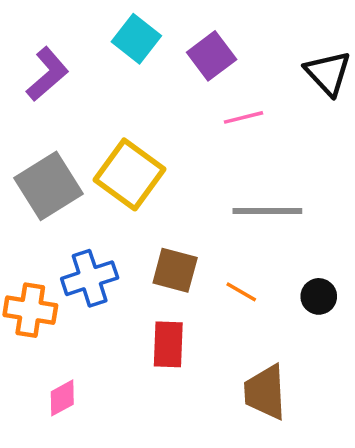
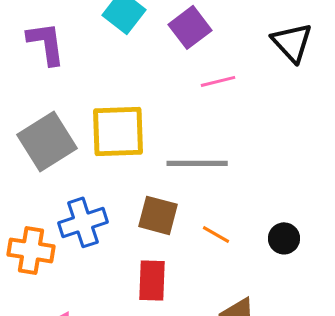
purple L-shape: (47, 74) -> (46, 43), turned -57
yellow square: (129, 174) -> (118, 131), turned -38
gray line: (267, 211) -> (197, 163), moved

